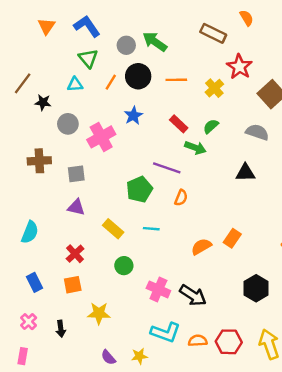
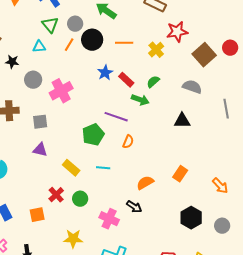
gray circle: (126, 45) -> (75, 24), moved
red star: (239, 67) -> (177, 32), turned 30
blue star: (133, 116) -> (105, 73), moved
orange rectangle: (232, 238) -> (180, 174), moved
red cross: (75, 254) -> (56, 195), moved
black arrow: (193, 295) -> (134, 207), moved, size x0.7
yellow star: (99, 313) -> (73, 239), moved

